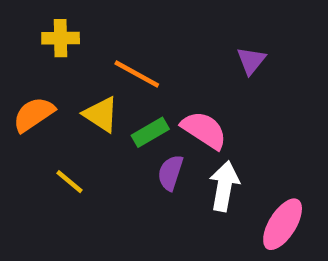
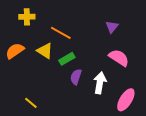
pink semicircle: (204, 130) -> (119, 58), moved
yellow line: (70, 182) -> (31, 103), moved

